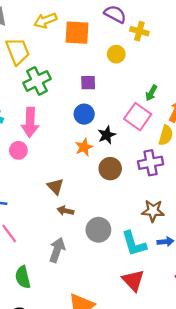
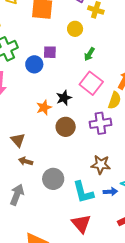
green arrow: (151, 93) -> (89, 54), moved
blue circle: (84, 114) -> (34, 64), moved

